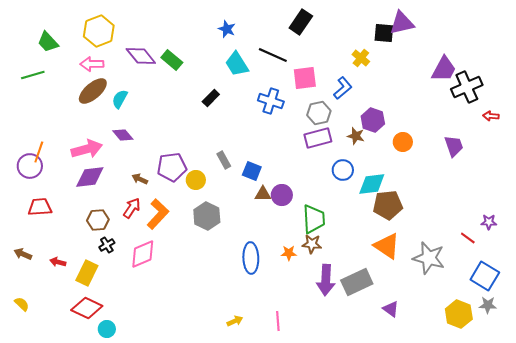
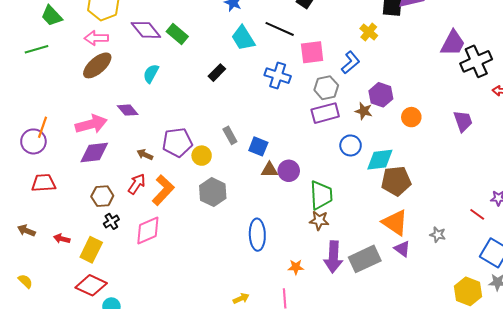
cyan semicircle: (120, 99) -> (151, 74), moved
orange star: (289, 253) -> (296, 267), moved
gray star: (429, 258) -> (438, 235), size x0.5
purple triangle: (391, 309) -> (402, 249), moved

